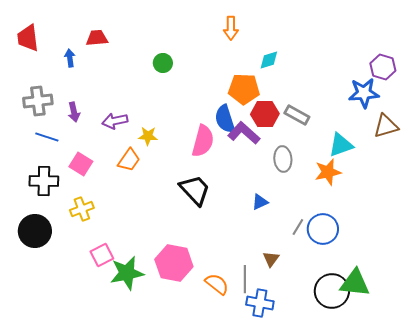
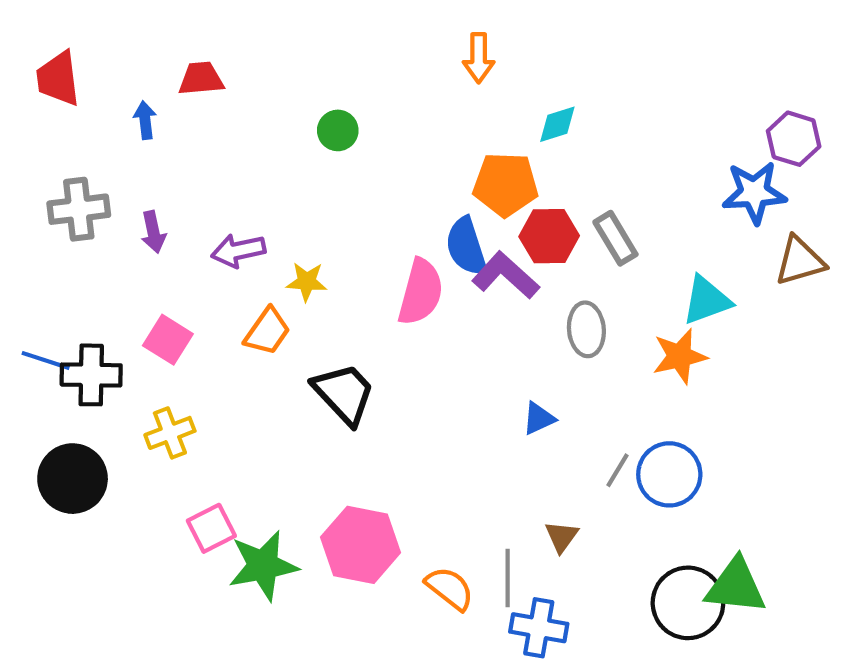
gray rectangle: (297, 115) -> (615, 238), turned 30
blue line: (47, 137) -> (46, 360), moved
black trapezoid: (195, 190) -> (344, 394), moved

